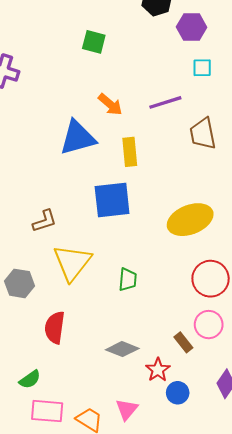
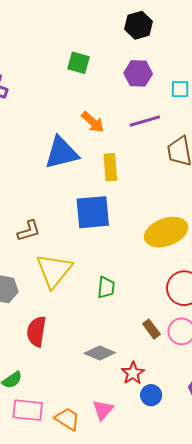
purple hexagon: (192, 27) -> (138, 73), moved
brown rectangle: (183, 342) -> (151, 329), moved

